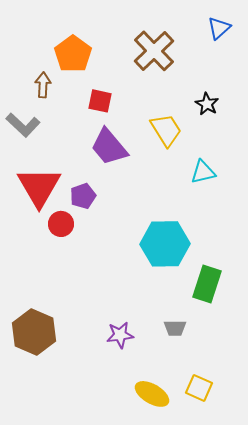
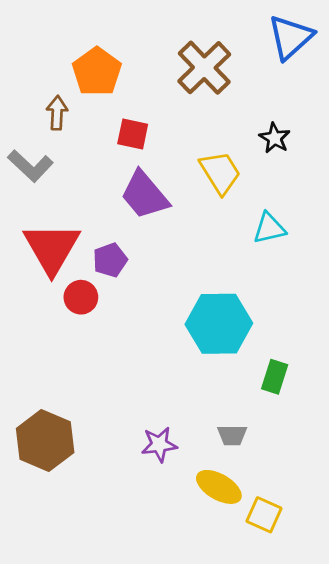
blue triangle: (219, 28) -> (291, 37), size x1.5
green rectangle: (207, 284) -> (275, 377), size x0.7
yellow ellipse: (152, 394) -> (219, 487), moved

